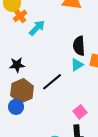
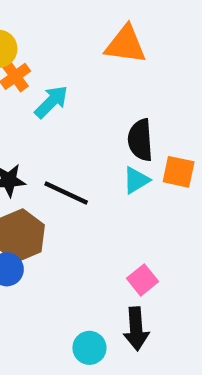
black line: (52, 82) -> (66, 193), moved, turned 65

